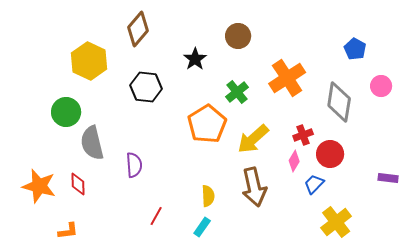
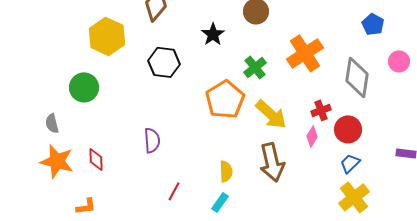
yellow arrow: (253, 139) -> (271, 114), turned -96
gray semicircle: (92, 143) -> (52, 123), moved, size x0.6
blue trapezoid: (314, 184) -> (350, 163), moved

